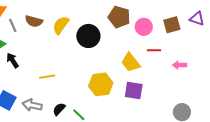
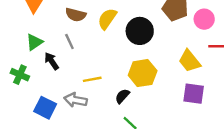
gray line: (13, 25) -> (69, 42), moved
yellow hexagon: (101, 84) -> (143, 73), moved
gray arrow: (32, 105) -> (76, 100), moved
black semicircle: (59, 109) -> (122, 96), moved

